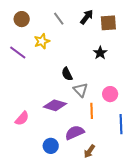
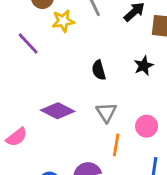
yellow star: (42, 41) -> (63, 21), moved
black semicircle: (67, 74) -> (99, 70), moved
purple diamond: (55, 105) -> (58, 111), moved

